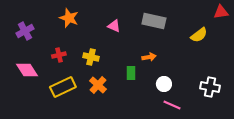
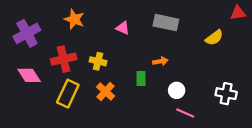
purple cross: (25, 31) -> (27, 33), size x1.4
red cross: (59, 55) -> (64, 59), size x1.6
yellow rectangle: (63, 87) -> (68, 94), turned -40

